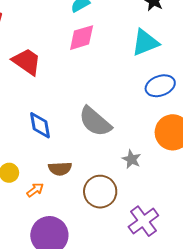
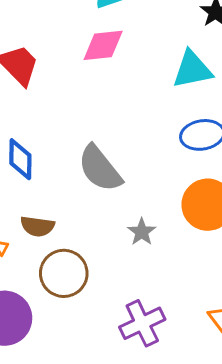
brown circle: (100, 192) -> (64, 273), moved

